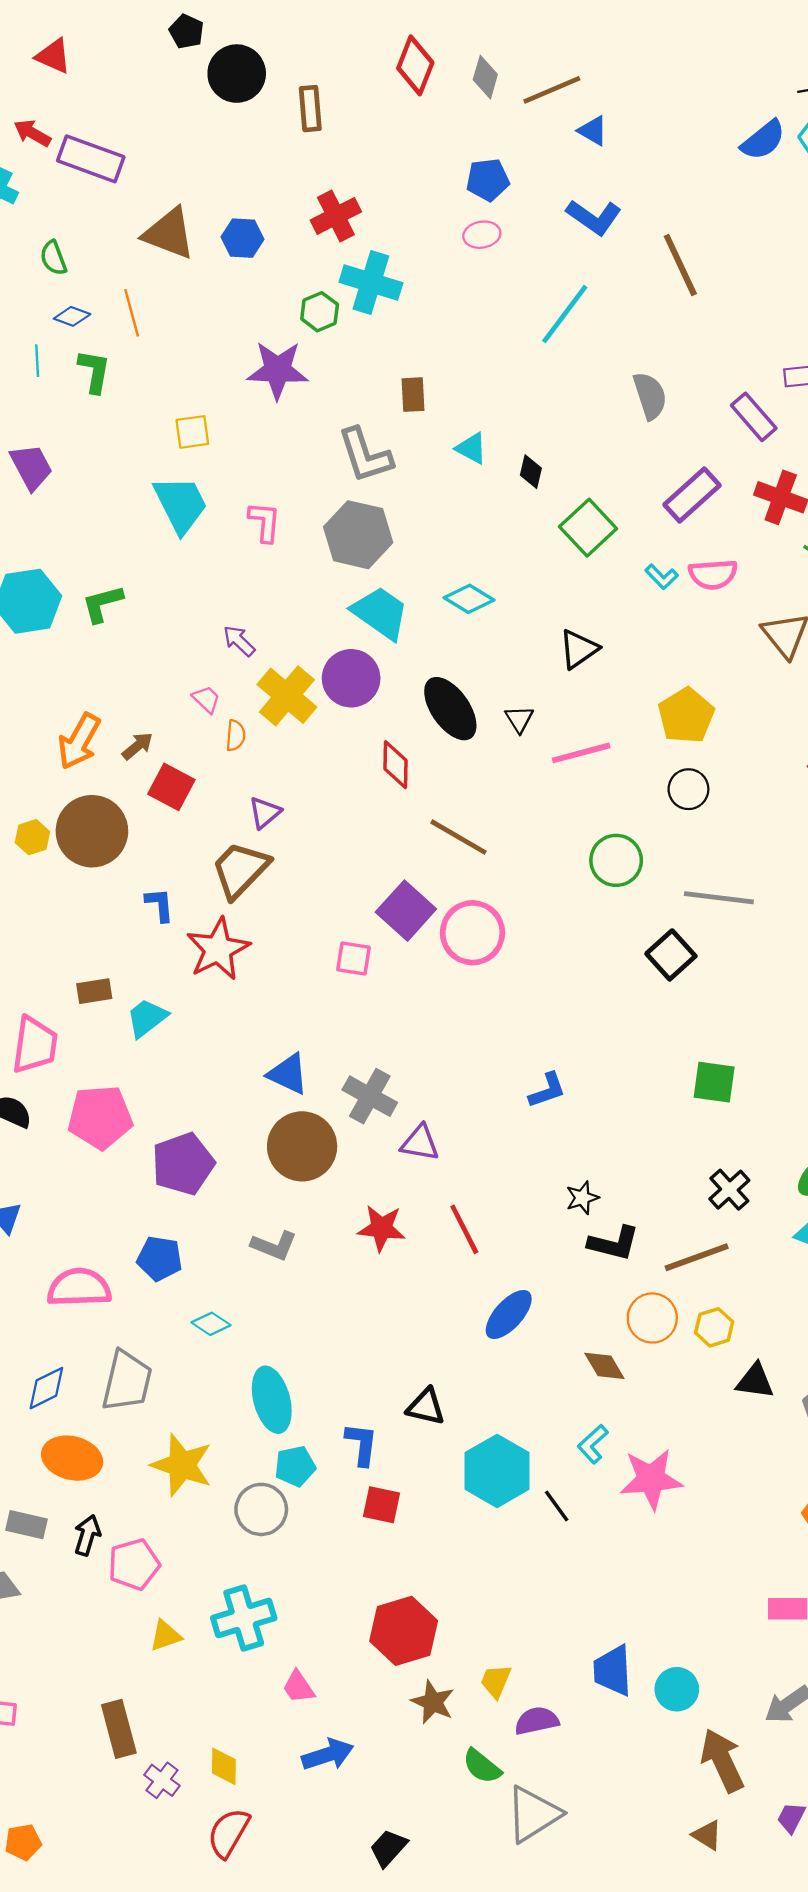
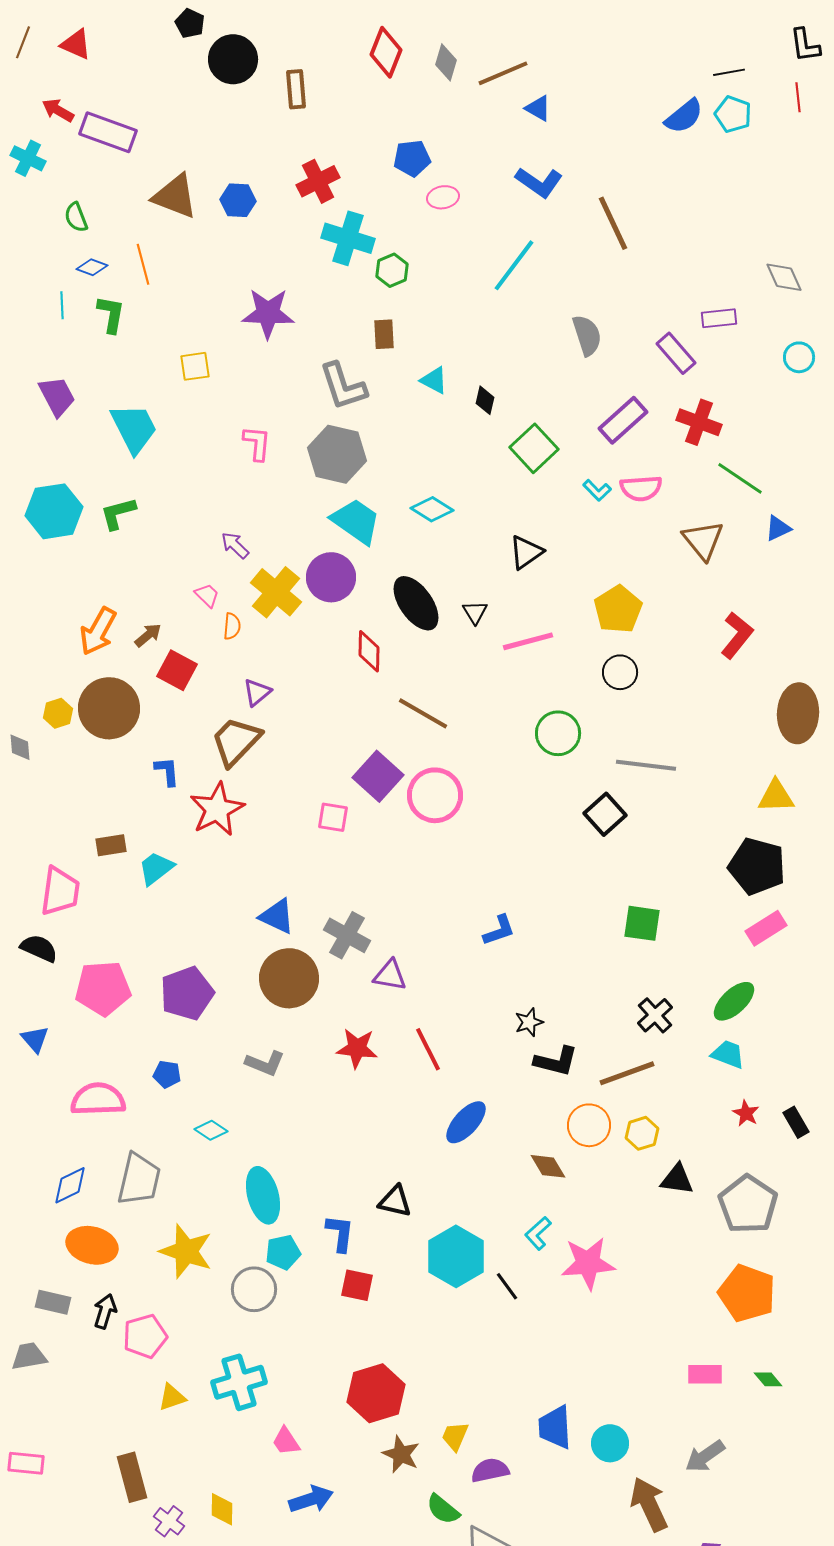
blue pentagon: (488, 180) -> (412, 158), moved
green hexagon: (320, 312) -> (392, 270), moved
cyan trapezoid: (181, 504) -> (134, 428), moved
pink pentagon: (100, 1117) -> (103, 988), moved
blue pentagon: (160, 1258) -> (167, 1074), size x0.7

